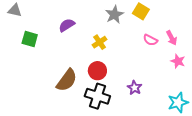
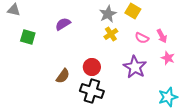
yellow cross: (100, 42) -> (111, 34), moved
brown semicircle: (67, 80) -> (63, 76), size x0.7
purple star: (135, 88) -> (135, 67), moved, size x1.6

